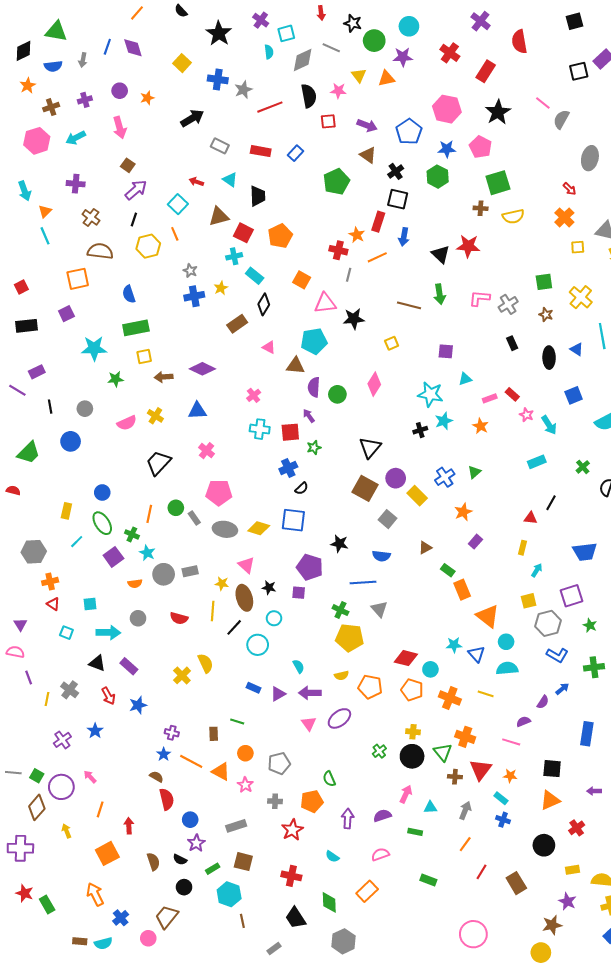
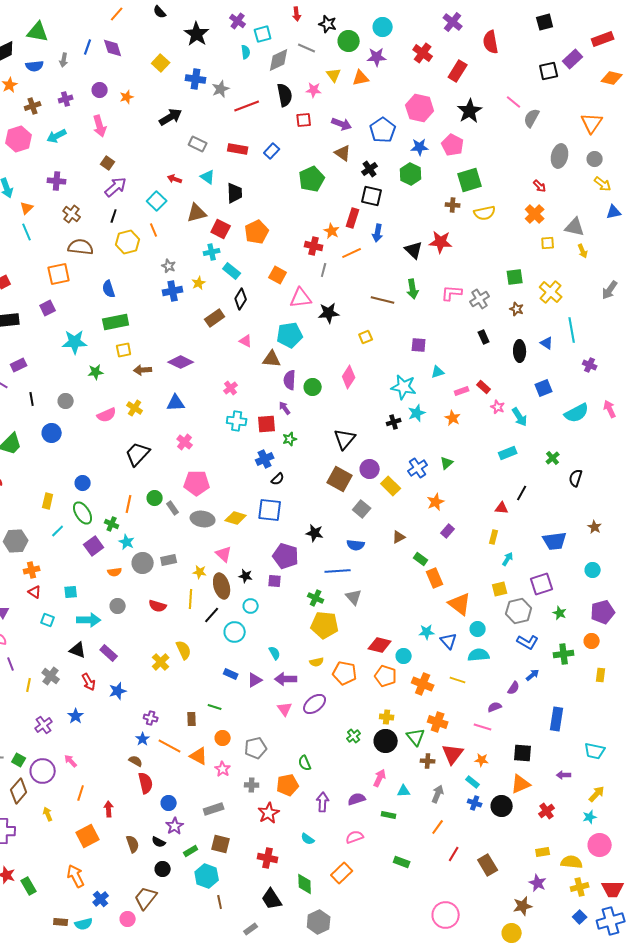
black circle: (544, 845) -> (502, 806), moved

